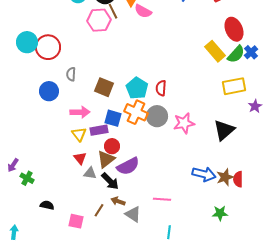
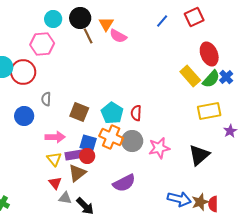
pink hexagon: (99, 20) -> (42, 44), moved
red circle: (112, 146) -> (87, 156), moved
brown triangle: (106, 159) -> (77, 173), moved
purple semicircle: (128, 166) -> (124, 183), moved

